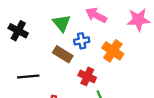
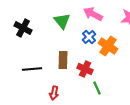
blue cross: (82, 41) -> (89, 37), moved, turned -32
brown rectangle: (63, 54) -> (63, 60), moved, turned 60

